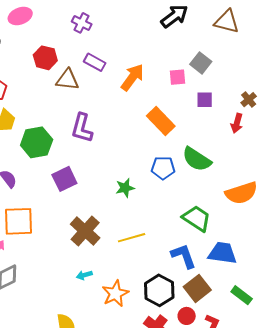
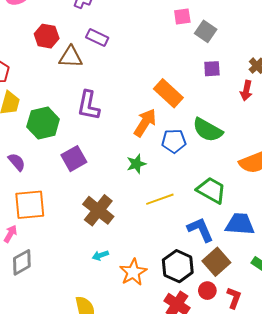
orange arrow: (132, 77) -> (145, 123), moved
pink square: (177, 77) -> (182, 17), moved
yellow line: (132, 238) -> (160, 199), moved

